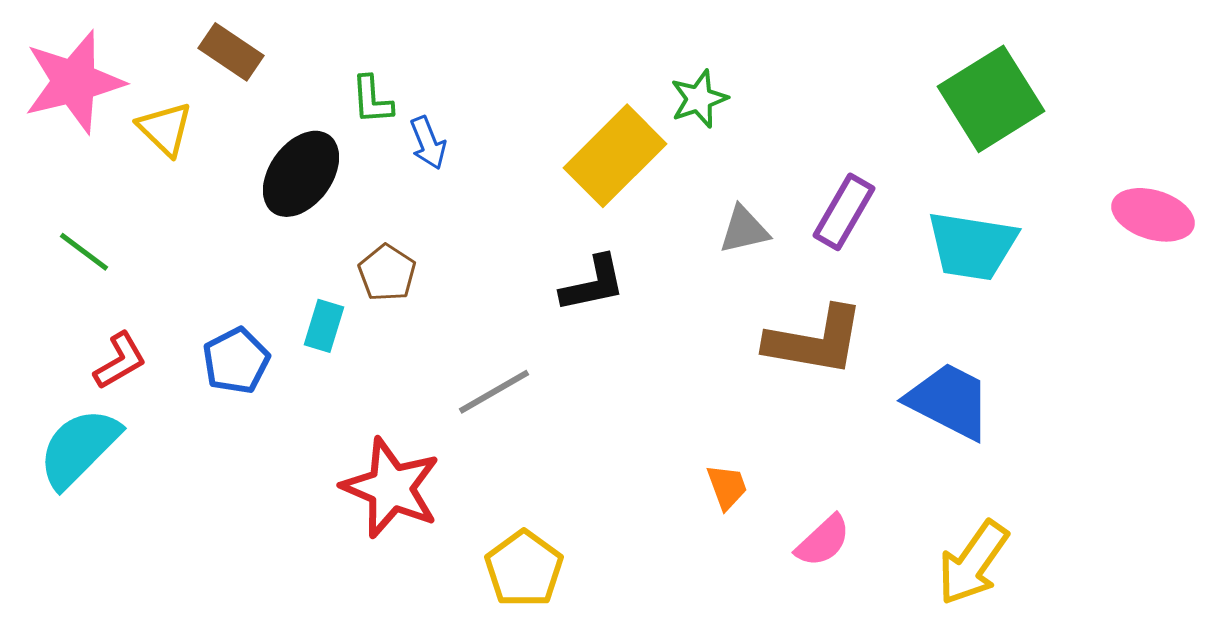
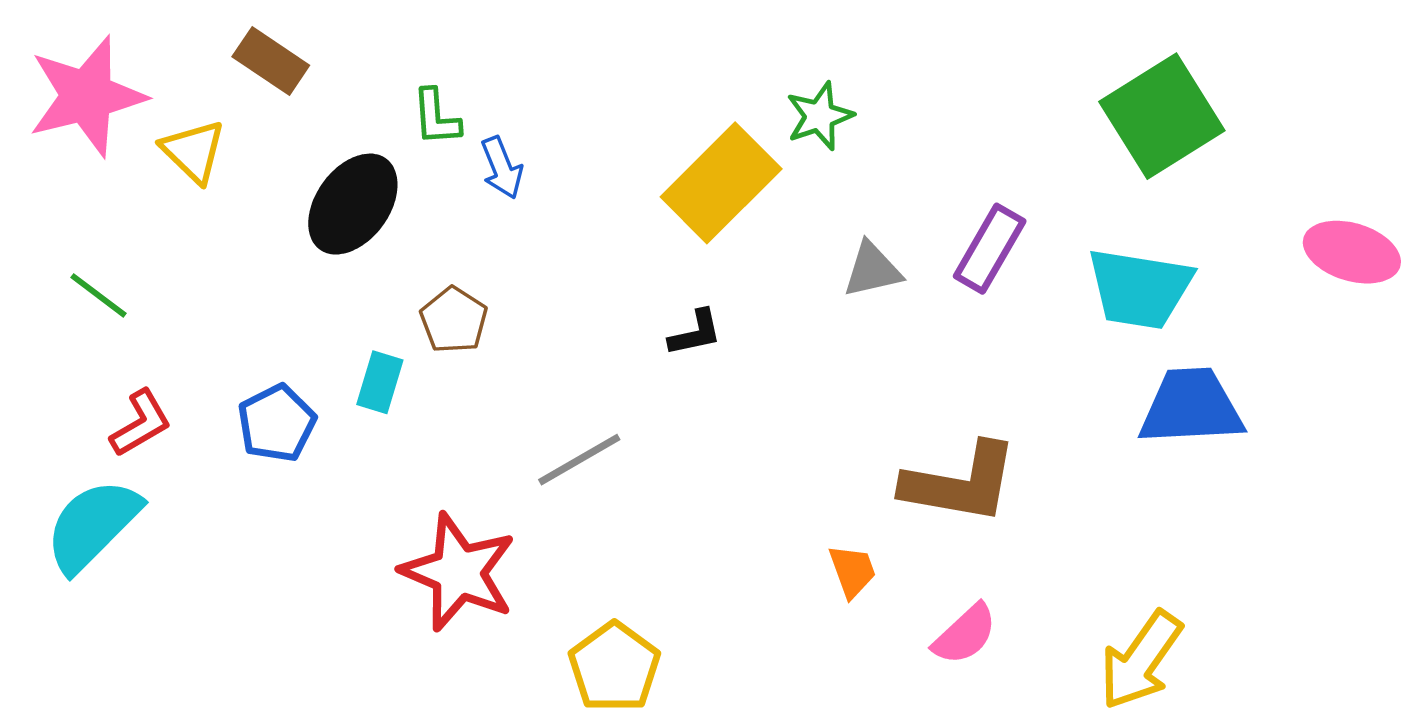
black L-shape: (593, 284) -> (695, 333), size x0.7
brown L-shape: (815, 341) -> (960, 483), moved
blue trapezoid: (949, 401) -> (1191, 407), moved, turned -30

